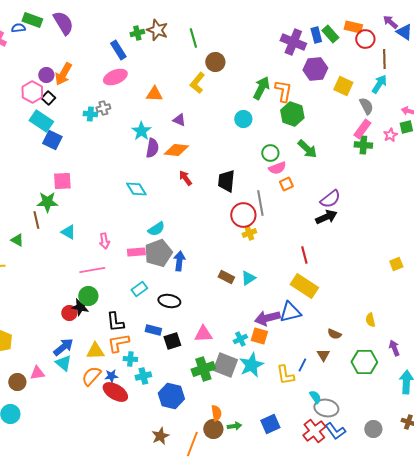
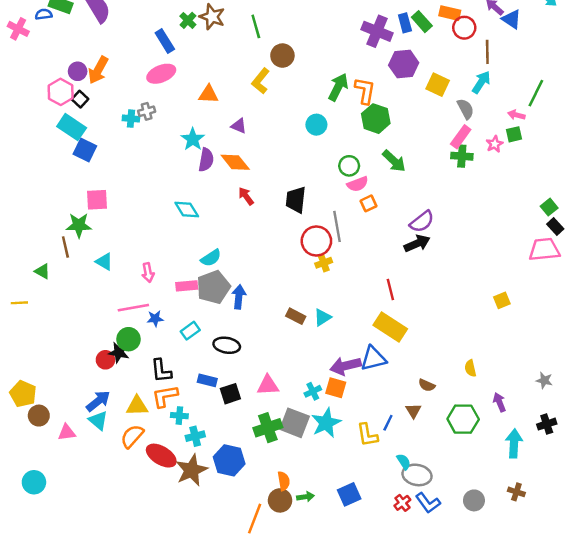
green cross: (137, 33) -> (188, 20), turned -32
orange diamond: (176, 150) -> (235, 162), turned 45
blue star: (111, 376) -> (155, 319), moved
brown circle: (17, 382) -> (39, 416), moved
red cross: (314, 431) -> (402, 503), size x0.6
brown star: (160, 436) -> (192, 470), moved, size x1.5

